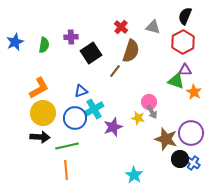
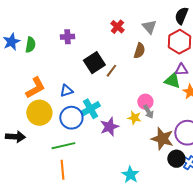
gray triangle: (153, 27) -> (149, 27), turned 35
green semicircle: (44, 45) -> (30, 45), moved
brown semicircle: (131, 51) -> (139, 51), moved, size x0.7
black square: (91, 53) -> (94, 63), moved
blue triangle: (81, 91) -> (66, 91), moved
black arrow: (40, 137) -> (15, 137), moved

